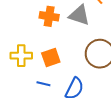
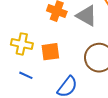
blue line: (43, 84) -> (26, 75), moved

